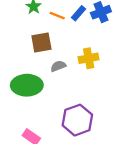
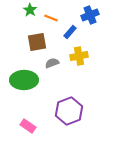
blue rectangle: (78, 13) -> (70, 32), moved

